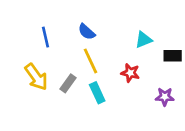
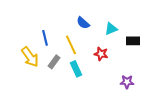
blue semicircle: (87, 32) -> (83, 23), moved
blue line: (45, 37) -> (45, 38), moved
purple star: (165, 97) -> (127, 82), moved

